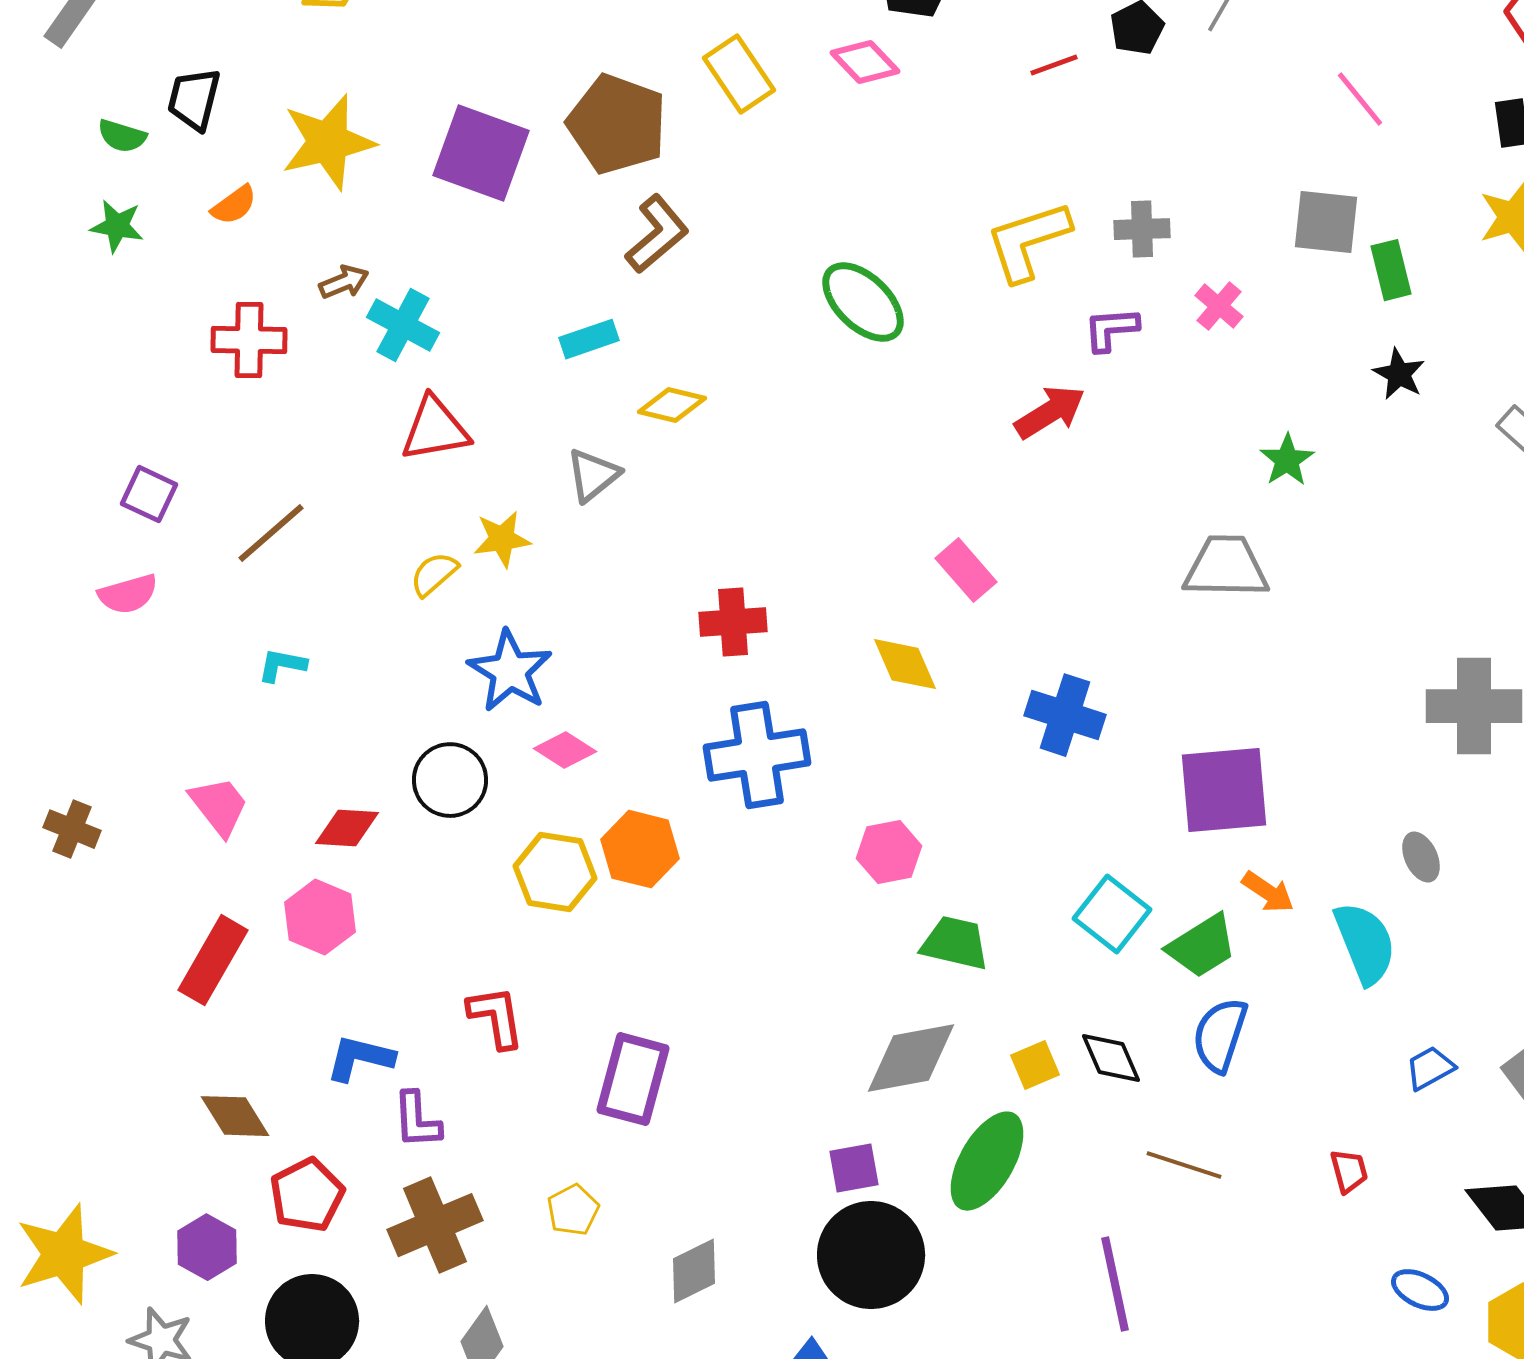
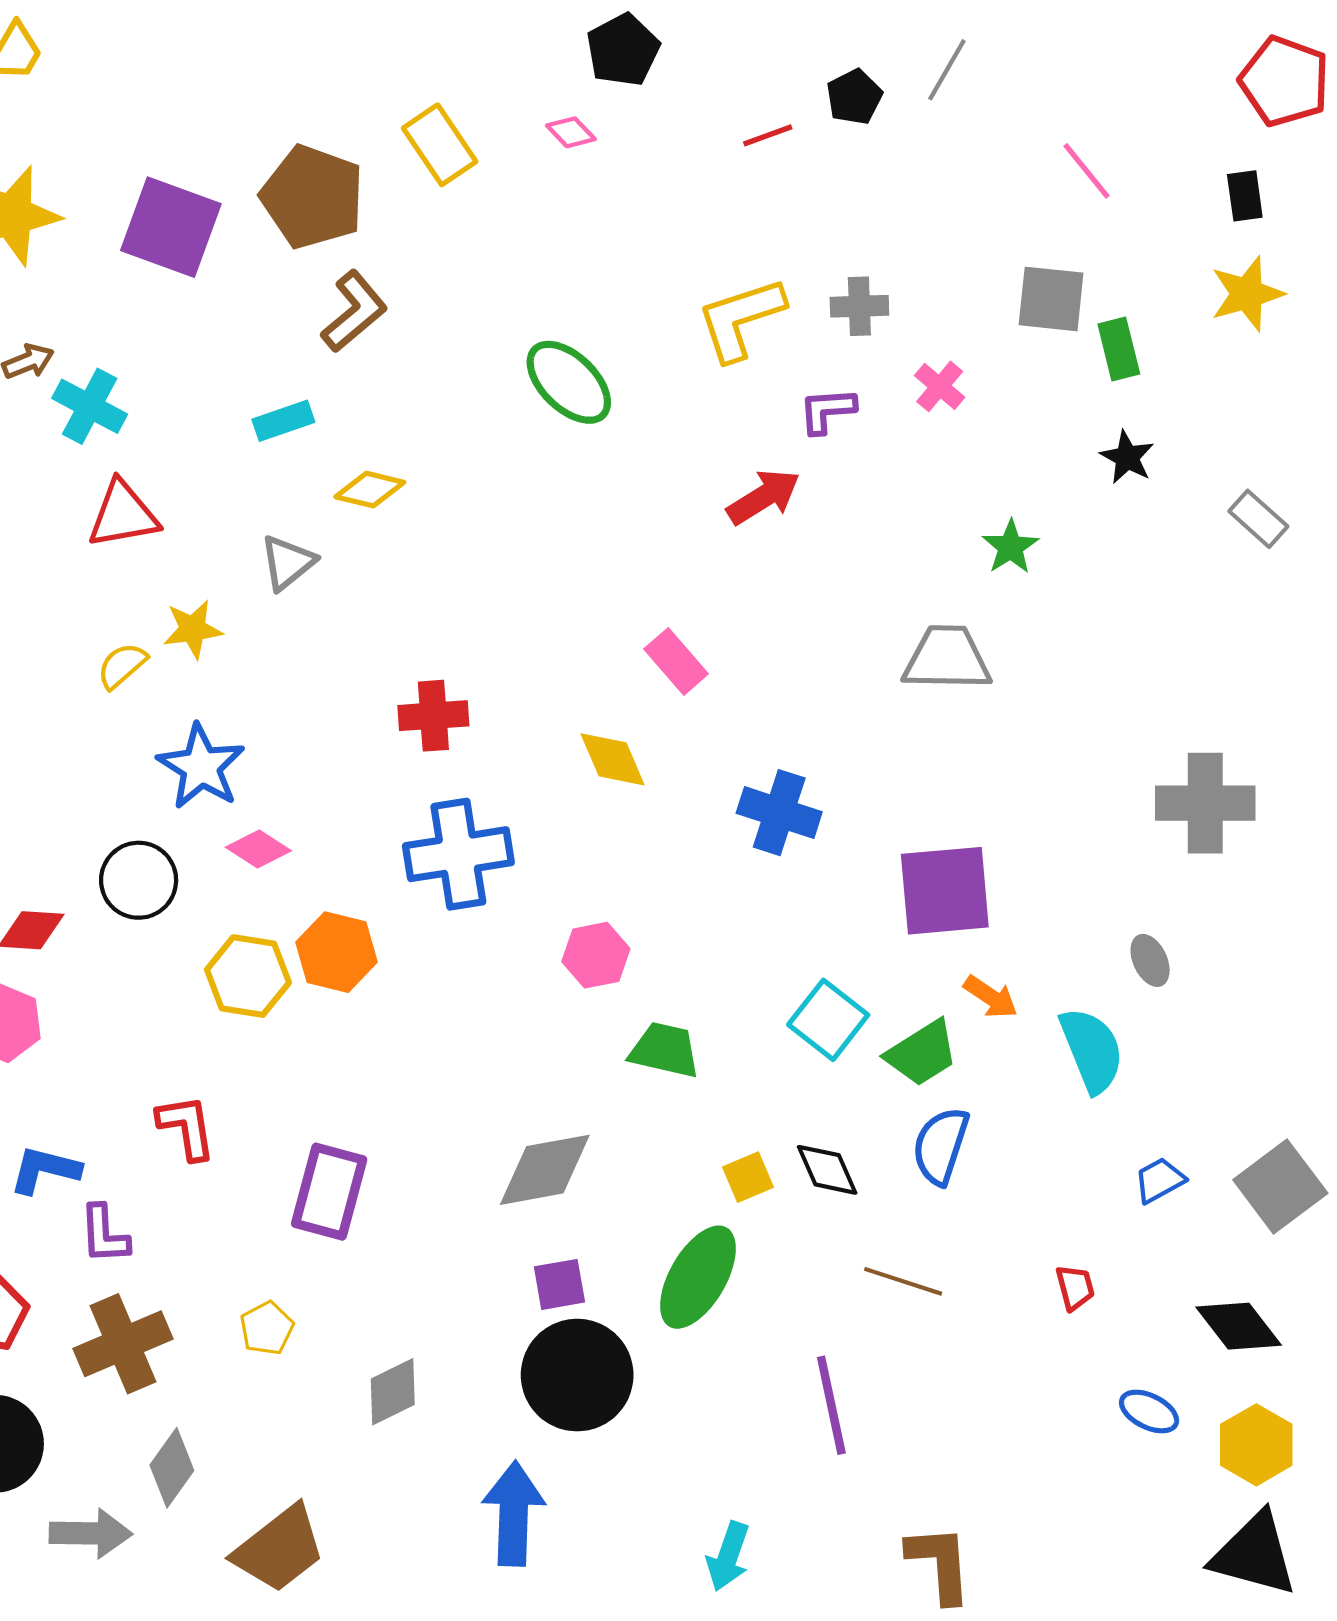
pink diamond: (865, 62) -> (571, 132), size x0.7
gray diamond: (911, 1058) -> (545, 1170), moved

